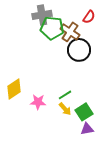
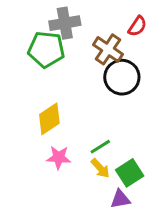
green pentagon: (52, 28) -> (46, 49), moved
yellow diamond: (14, 89) -> (49, 119), moved
purple triangle: (87, 129) -> (120, 199), moved

